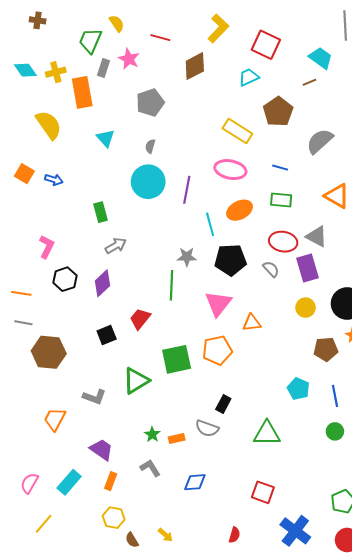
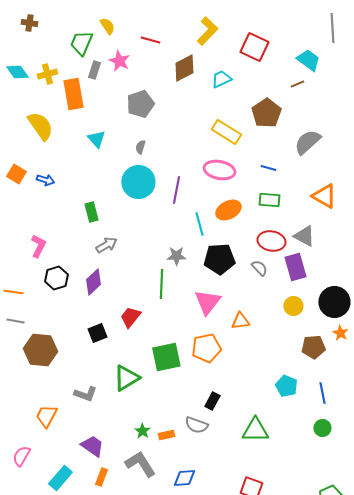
cyan trapezoid: (249, 77) -> (221, 79), moved
gray L-shape: (150, 468) -> (140, 464), size x1.5
pink semicircle: (29, 483) -> (21, 456), moved

